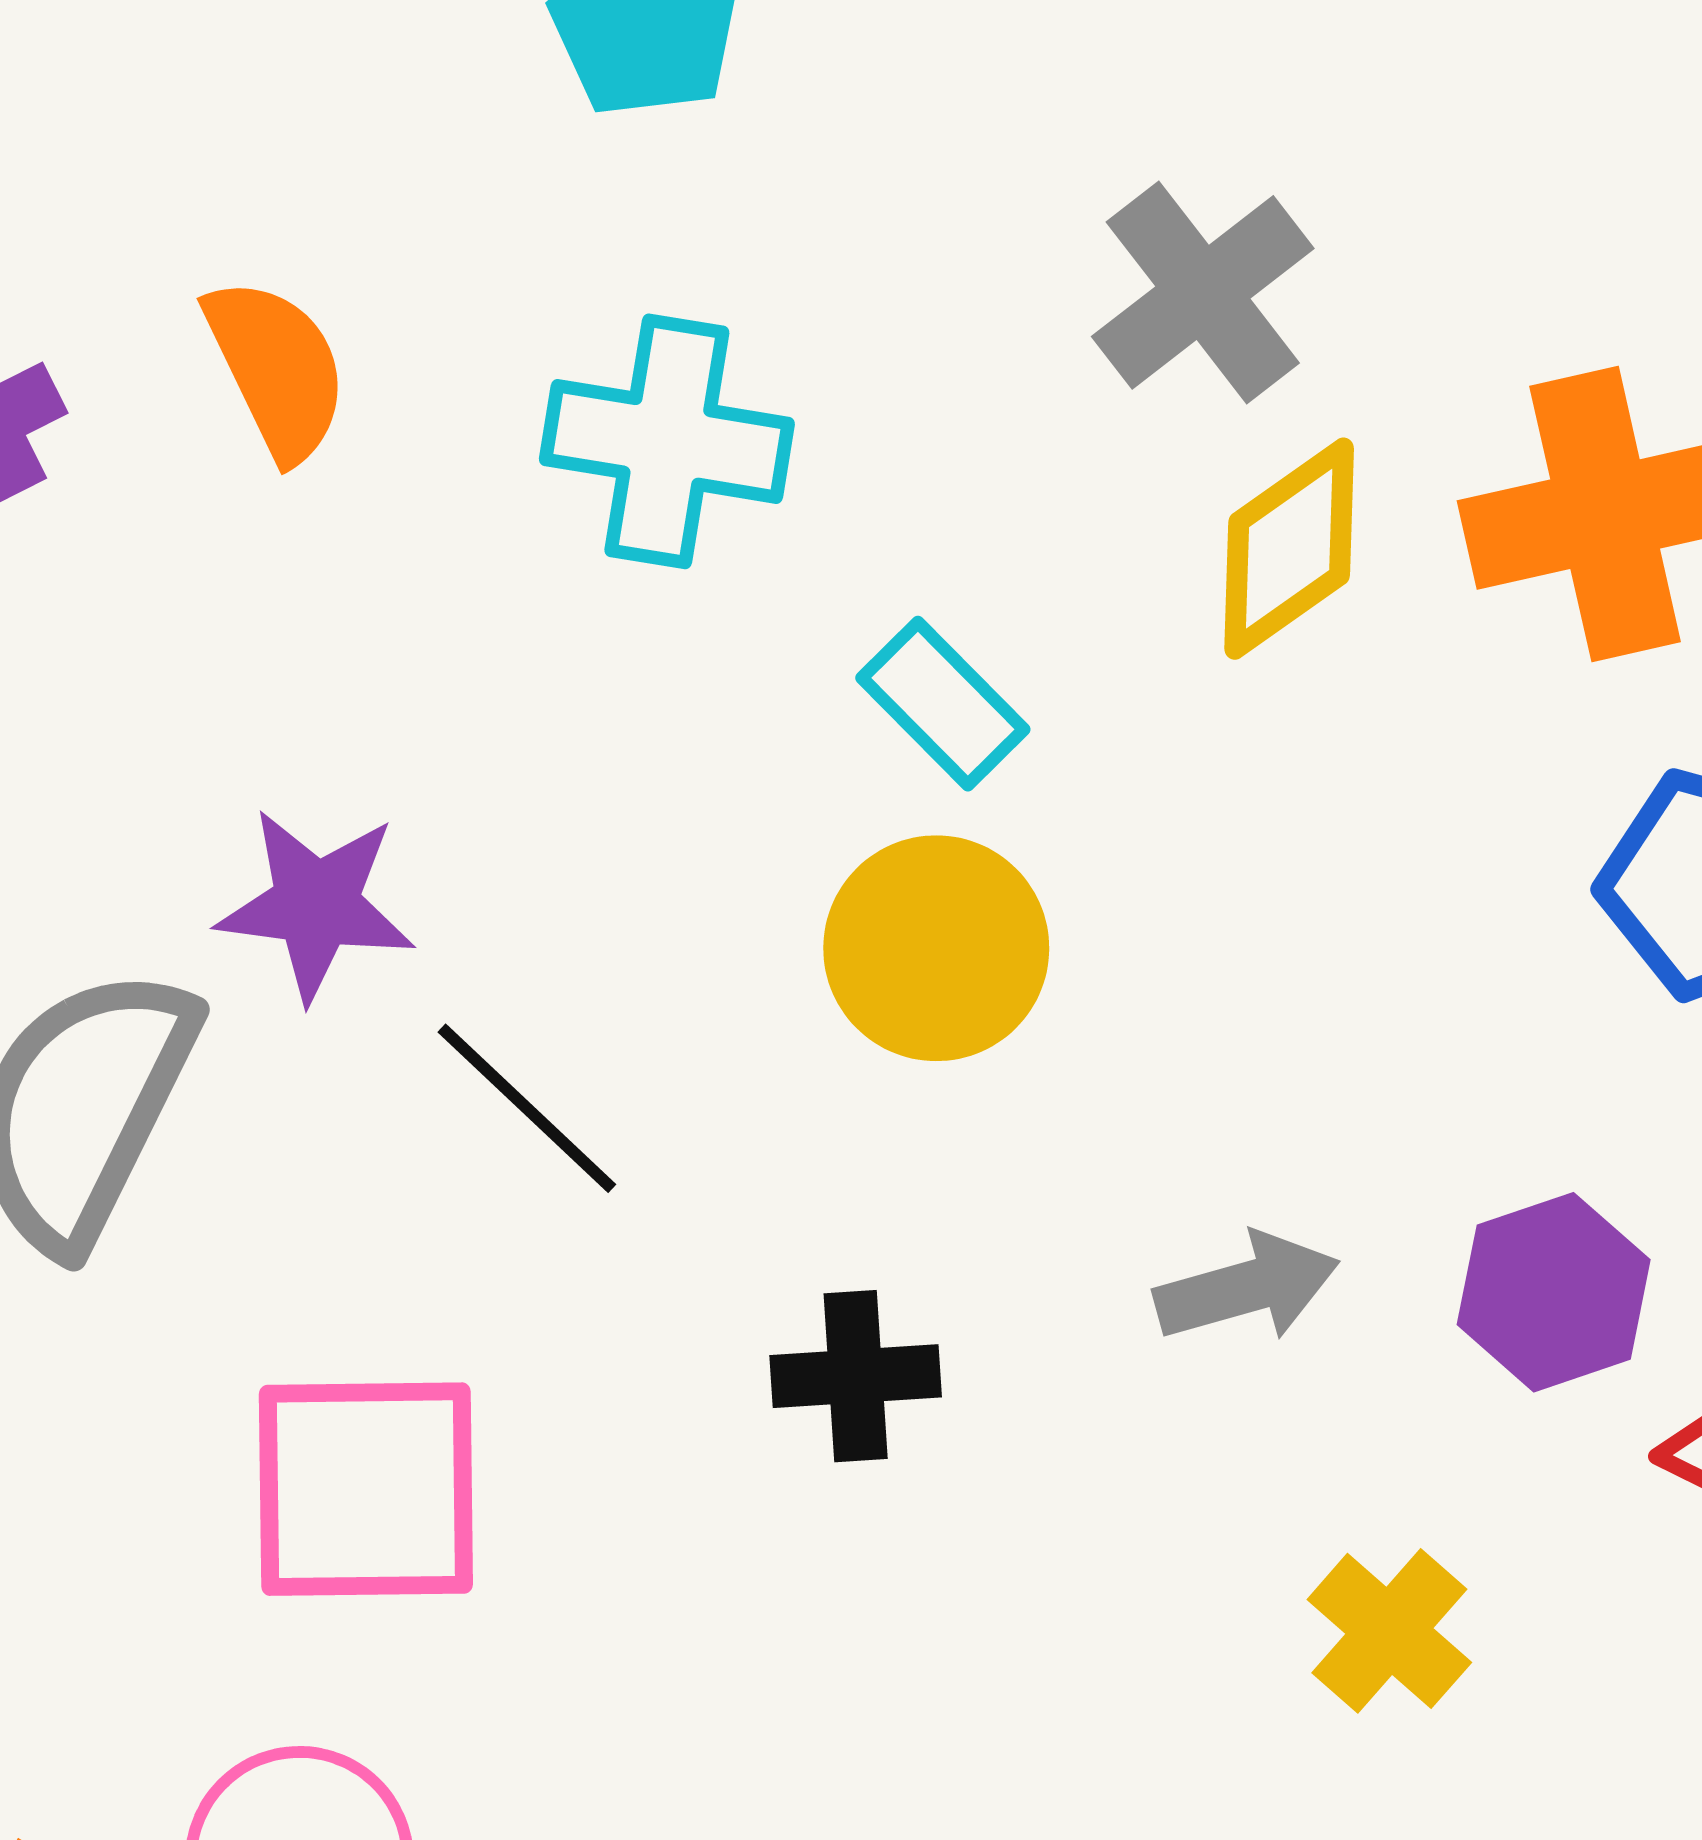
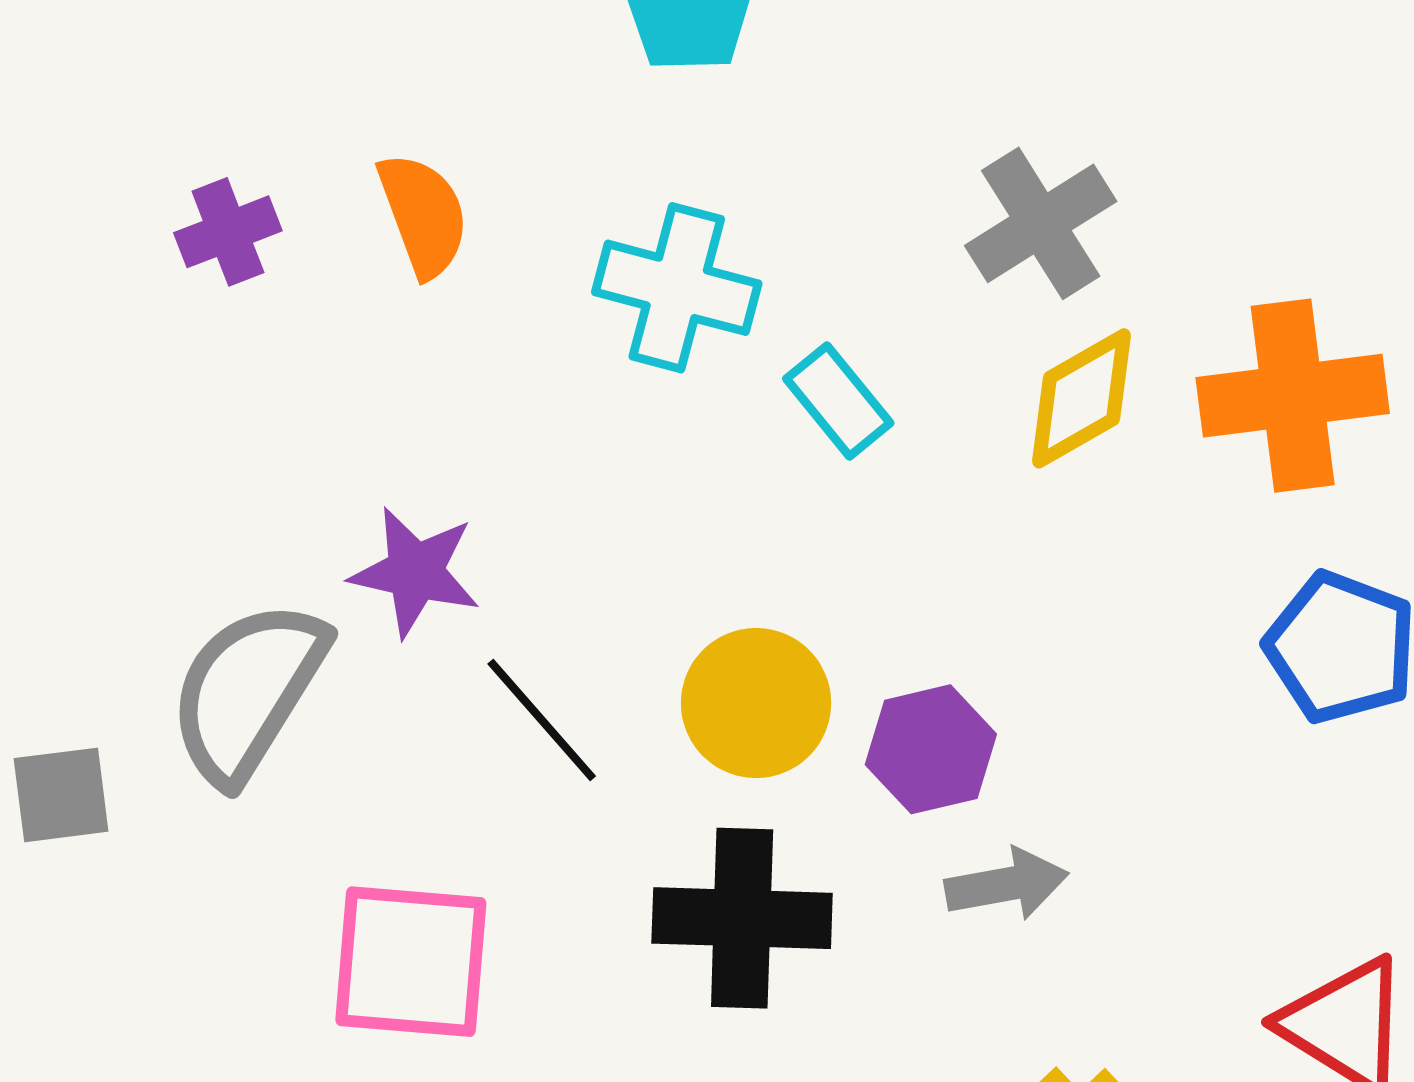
cyan rectangle: (943, 704) -> (838, 401), moved
yellow circle: (936, 948) -> (756, 703), moved
purple hexagon: (1554, 1292) -> (931, 749), moved
black cross: (856, 1376) -> (742, 918), size x1.6

